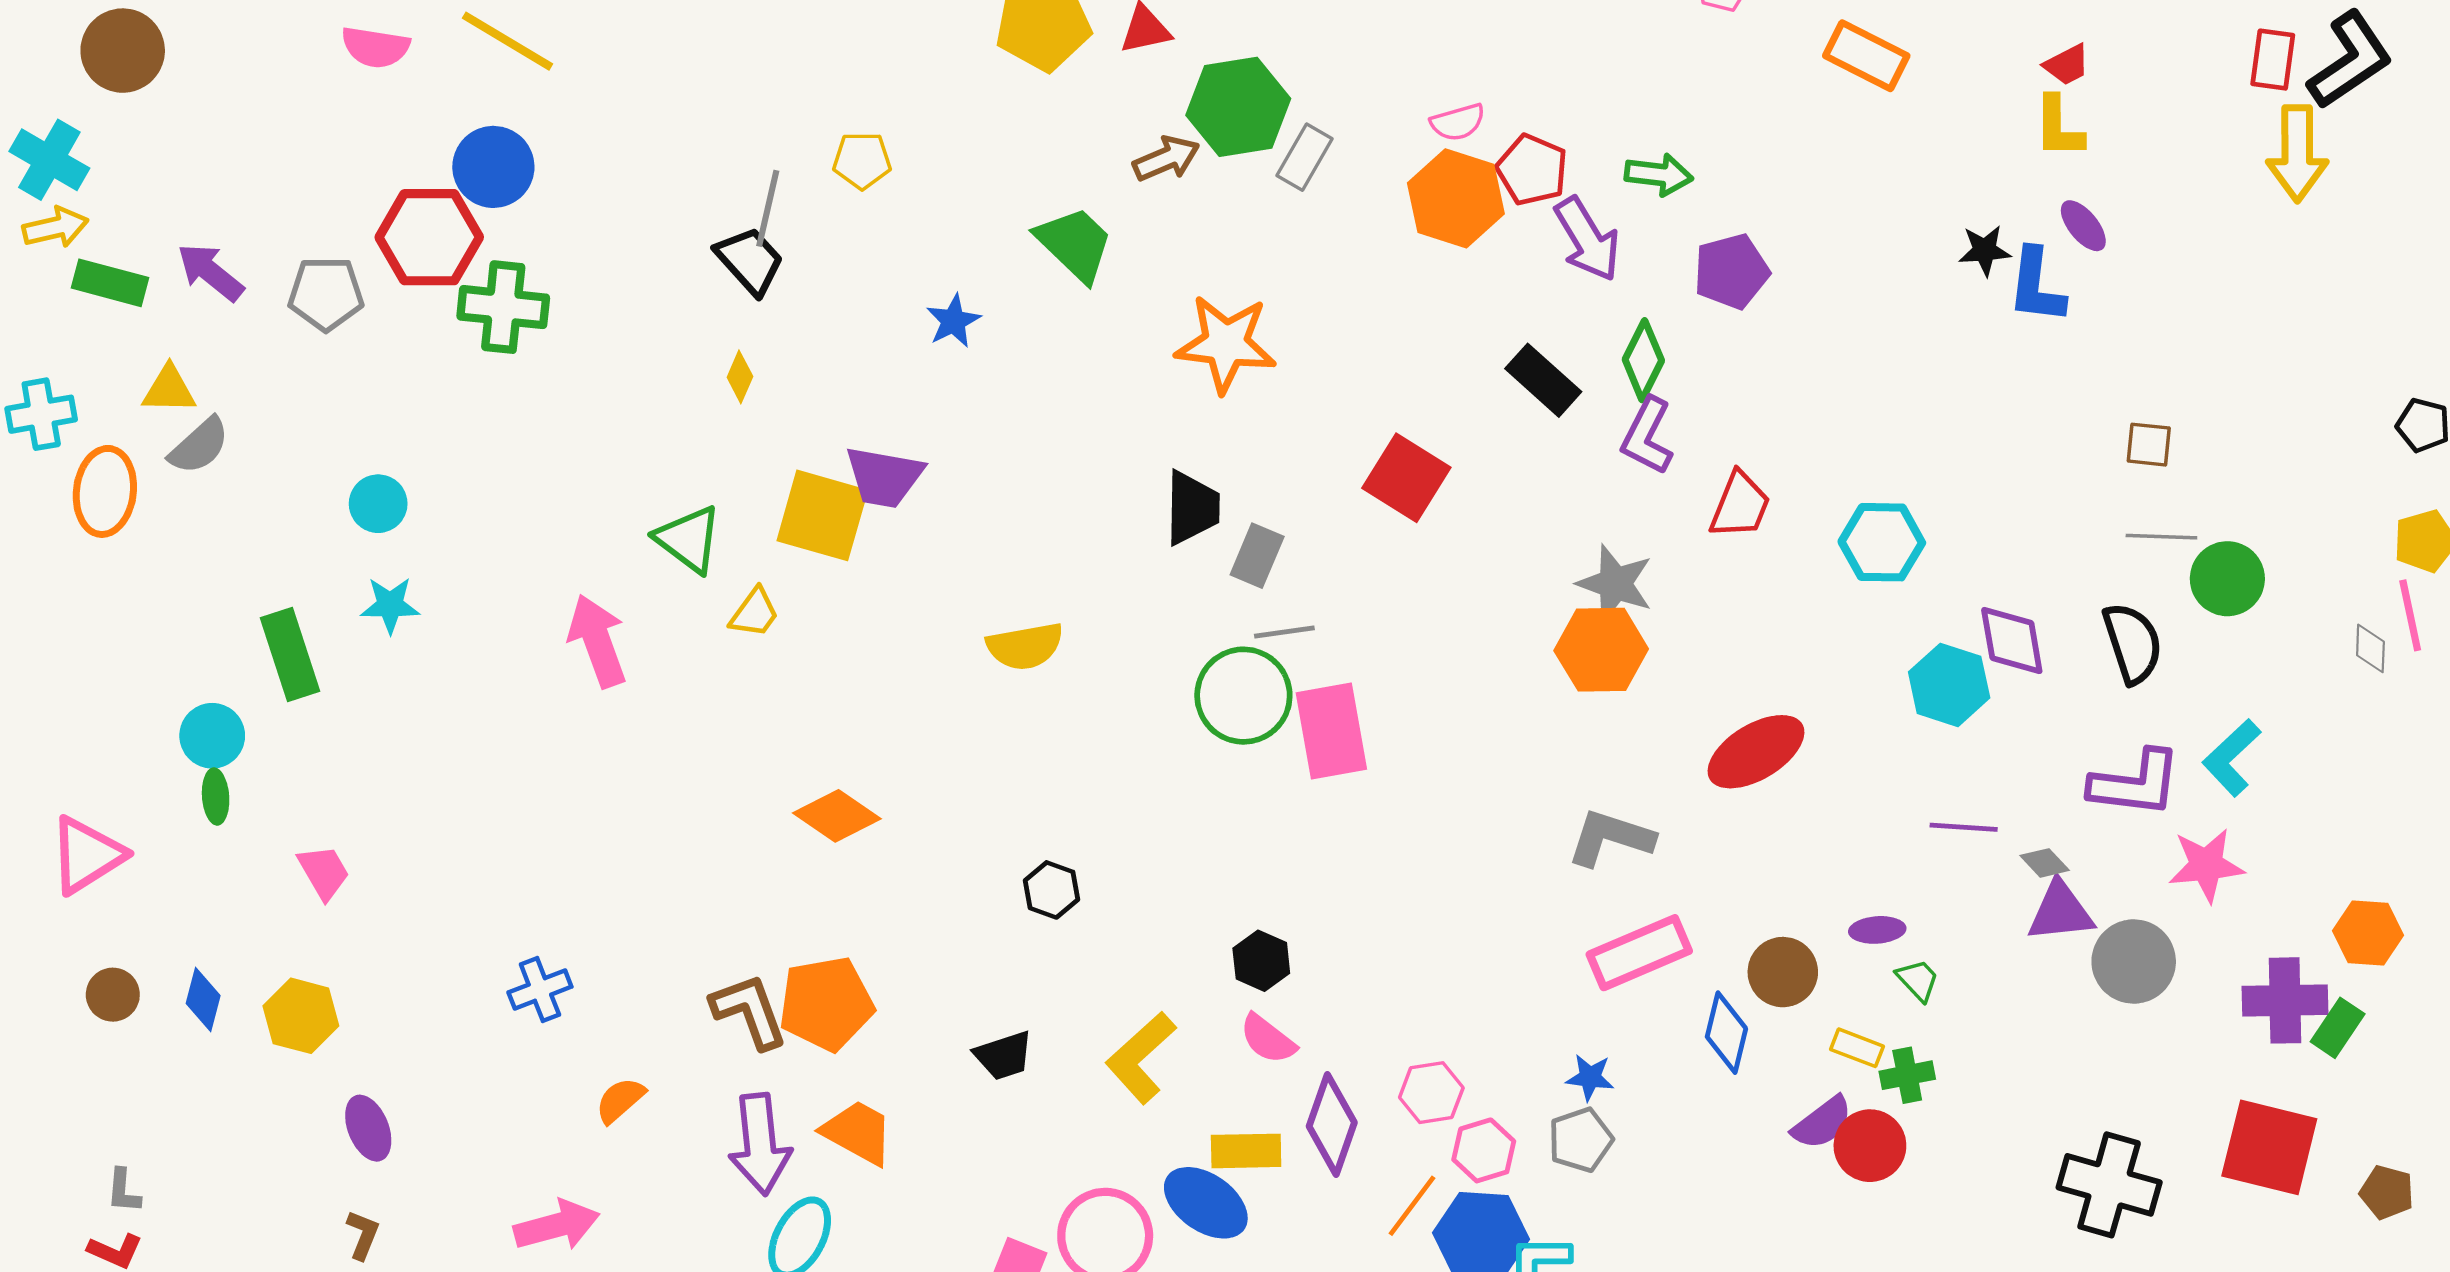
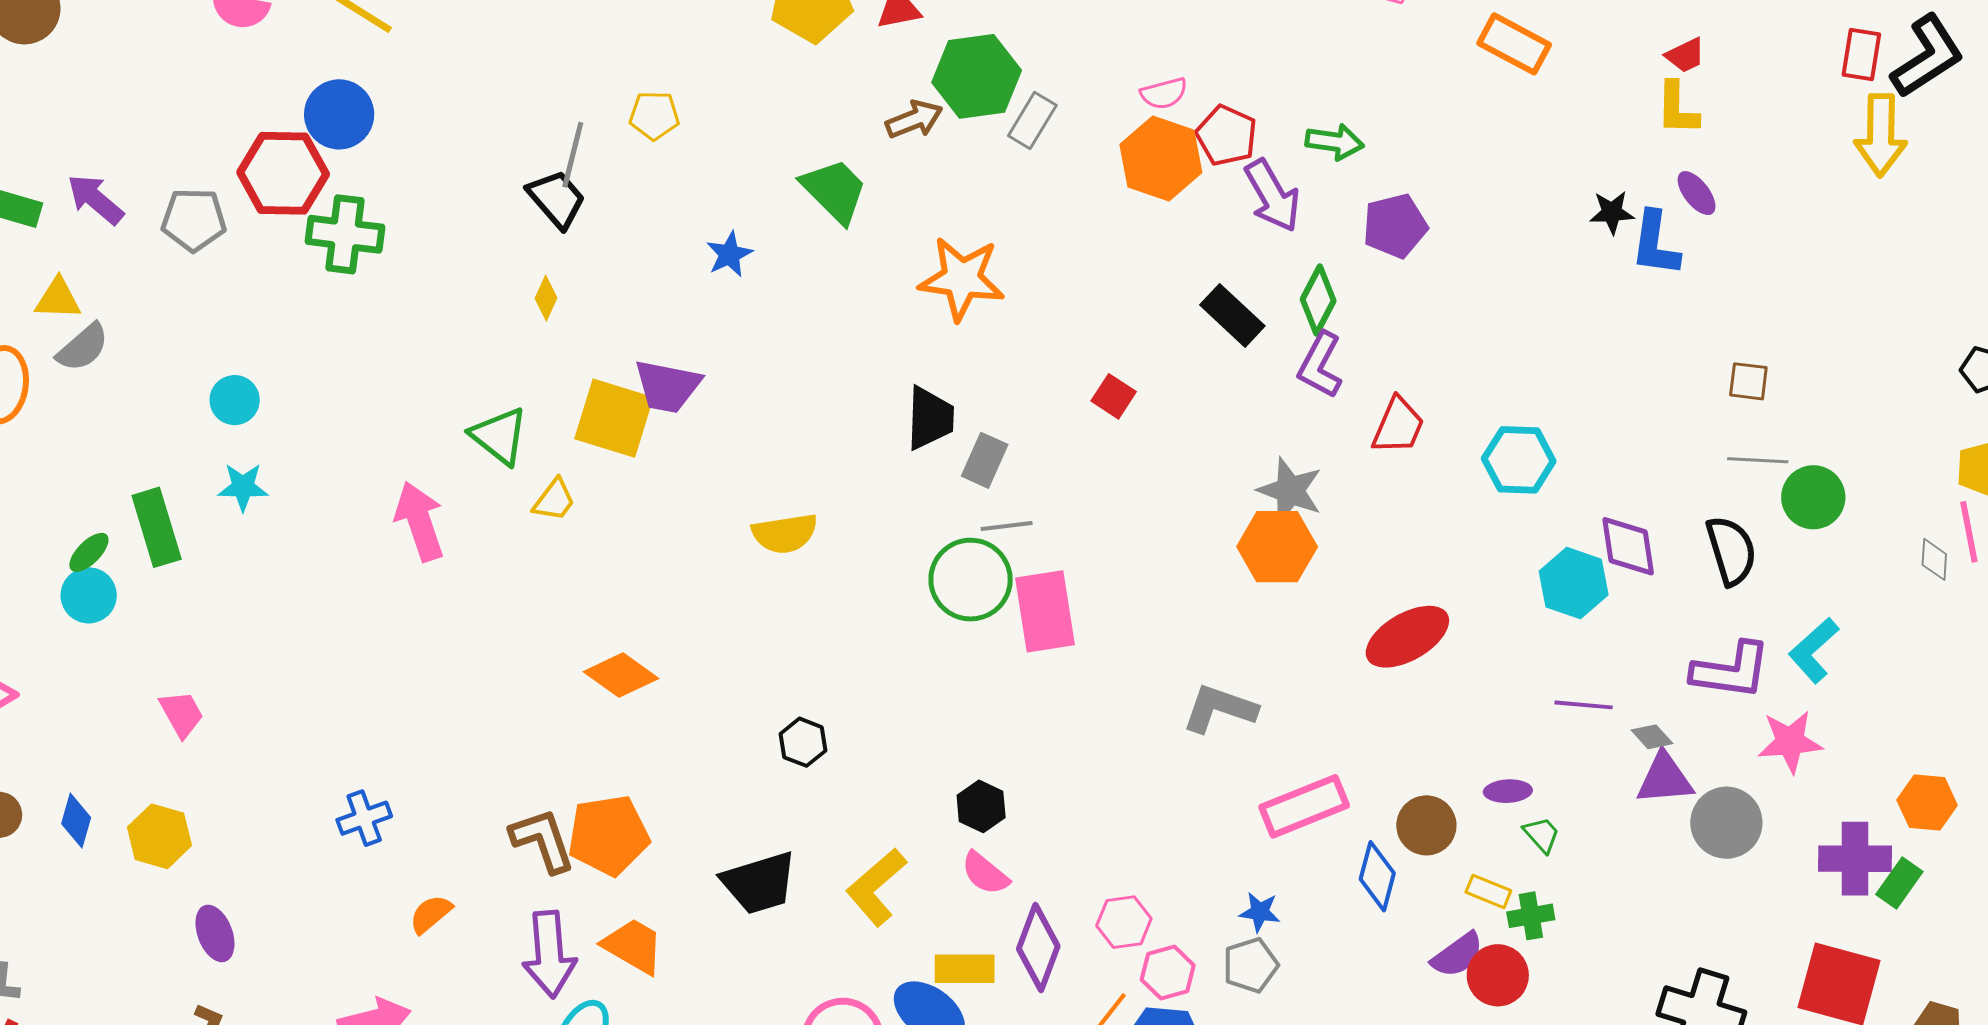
red square: (1406, 478) -> (1114, 396), size x0.6
green ellipse: (216, 796) -> (89, 552), moved, turned 48
gray L-shape: (1610, 838) -> (1220, 709), moved
black trapezoid: (1004, 1056) -> (759, 883), size x1.5

